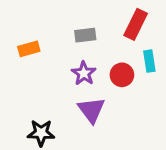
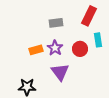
orange rectangle: (29, 49) -> (36, 50), moved

